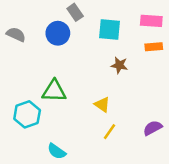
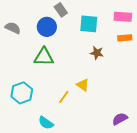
green triangle: (54, 91) -> (44, 57), moved
purple semicircle: (153, 128) -> (120, 119), moved
yellow line: (109, 132) -> (64, 97), moved

